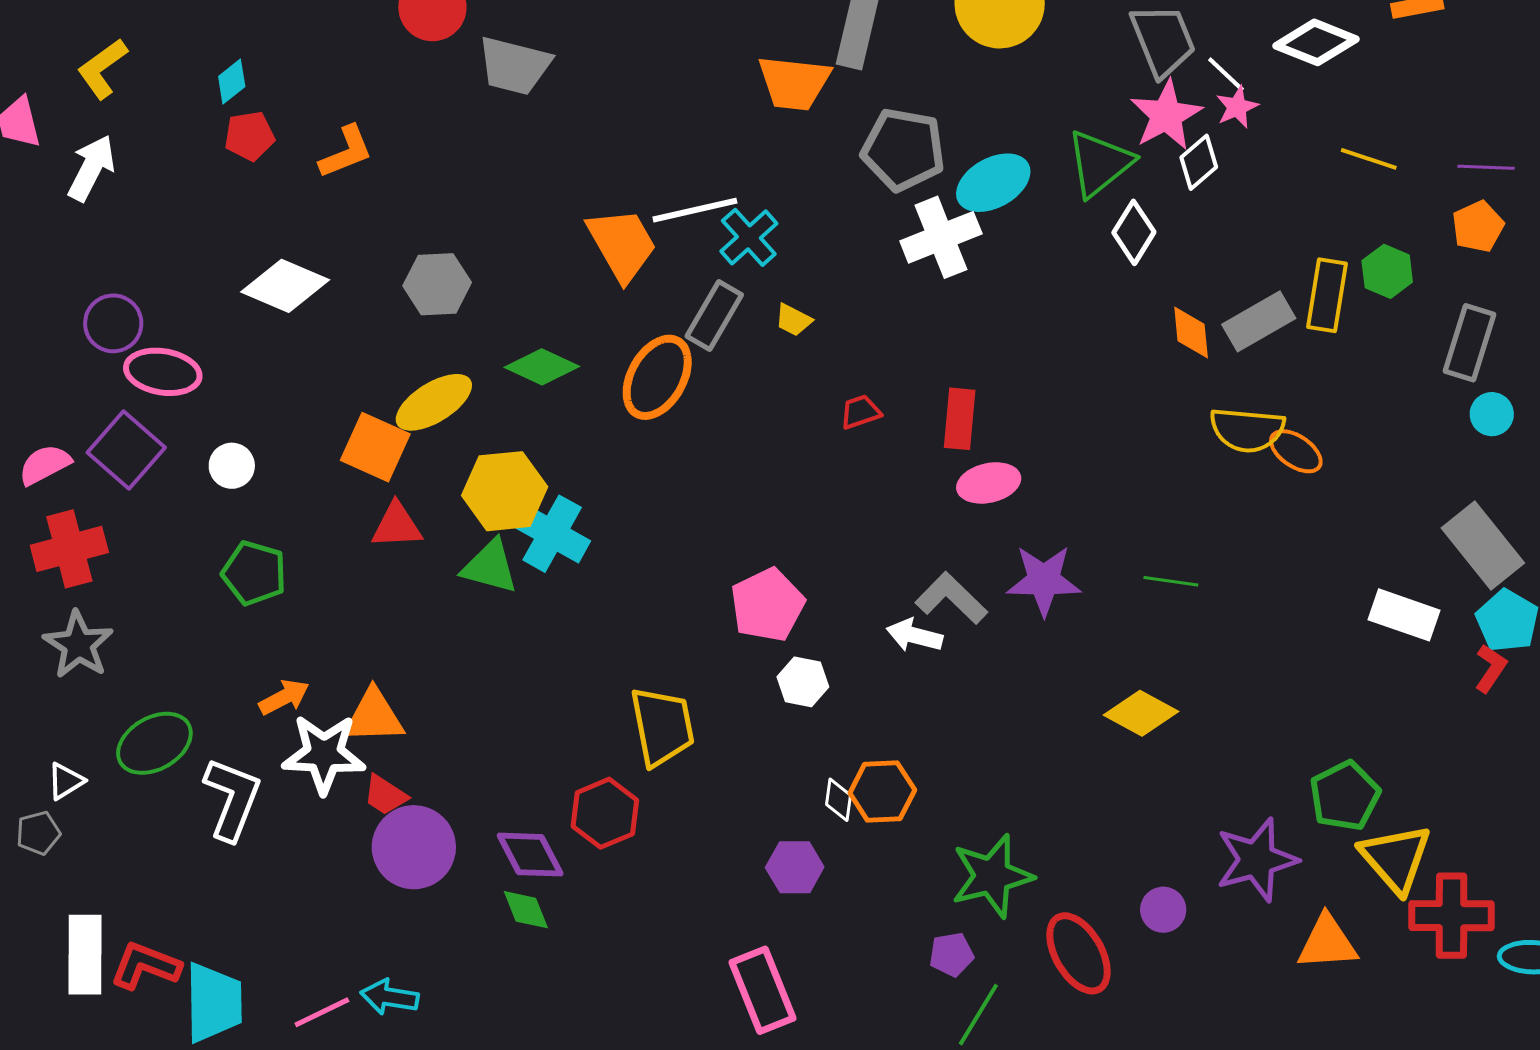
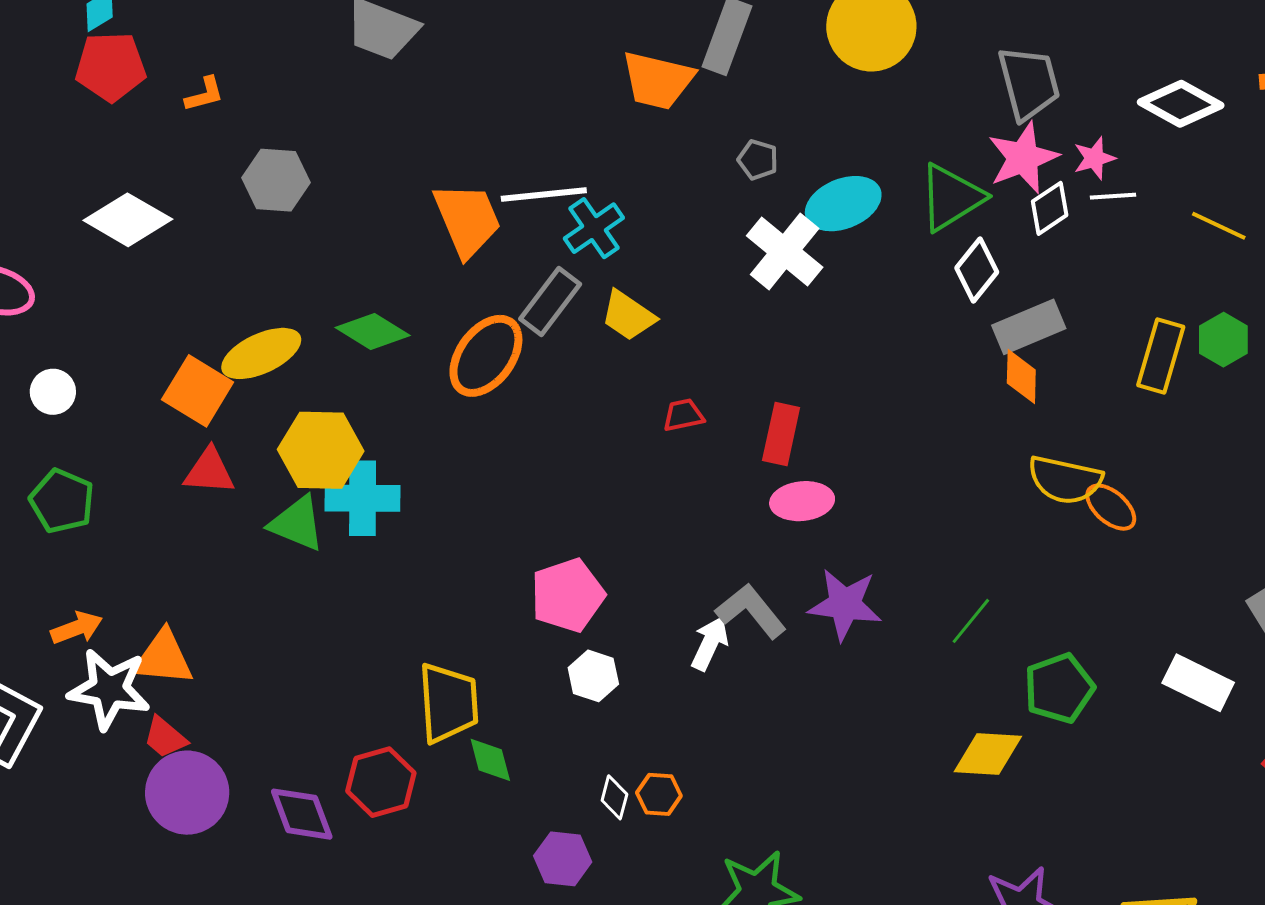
white line: (1226, 74) -> (1113, 196), moved, turned -54
red pentagon: (249, 136) -> (111, 67), size x1.4
gray pentagon: (903, 149) -> (758, 160), size x0.5
orange L-shape: (346, 152) -> (204, 94), size x0.7
white cross: (941, 237) -> (785, 252), turned -36
gray hexagon: (437, 284) -> (276, 180), moved
yellow trapezoid: (793, 320) -> (628, 316), size x1.5
gray rectangle: (1259, 321) -> (1029, 327), moved
cyan cross: (552, 534) -> (363, 498), turned -36
green line: (1171, 581) -> (971, 621), turned -66
white arrow: (914, 635) -> (710, 643), turned 94
yellow diamond: (1141, 713) -> (988, 754), moved, turned -32
orange hexagon: (882, 791) -> (659, 794), size x0.7
green pentagon: (1345, 796) -> (1059, 688), moved
green diamond: (526, 910) -> (490, 760), moved

